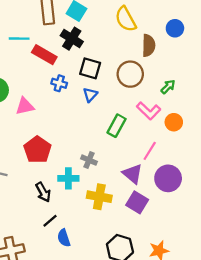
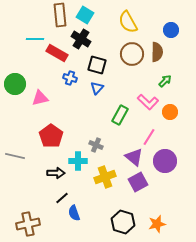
brown semicircle: (149, 45) -> (157, 52), moved
brown circle: (130, 74) -> (132, 54), moved
black arrow: (43, 192) -> (56, 173), turned -60
yellow cross: (99, 197) -> (105, 177), turned -30
purple square: (137, 202) -> (138, 182), turned 30

